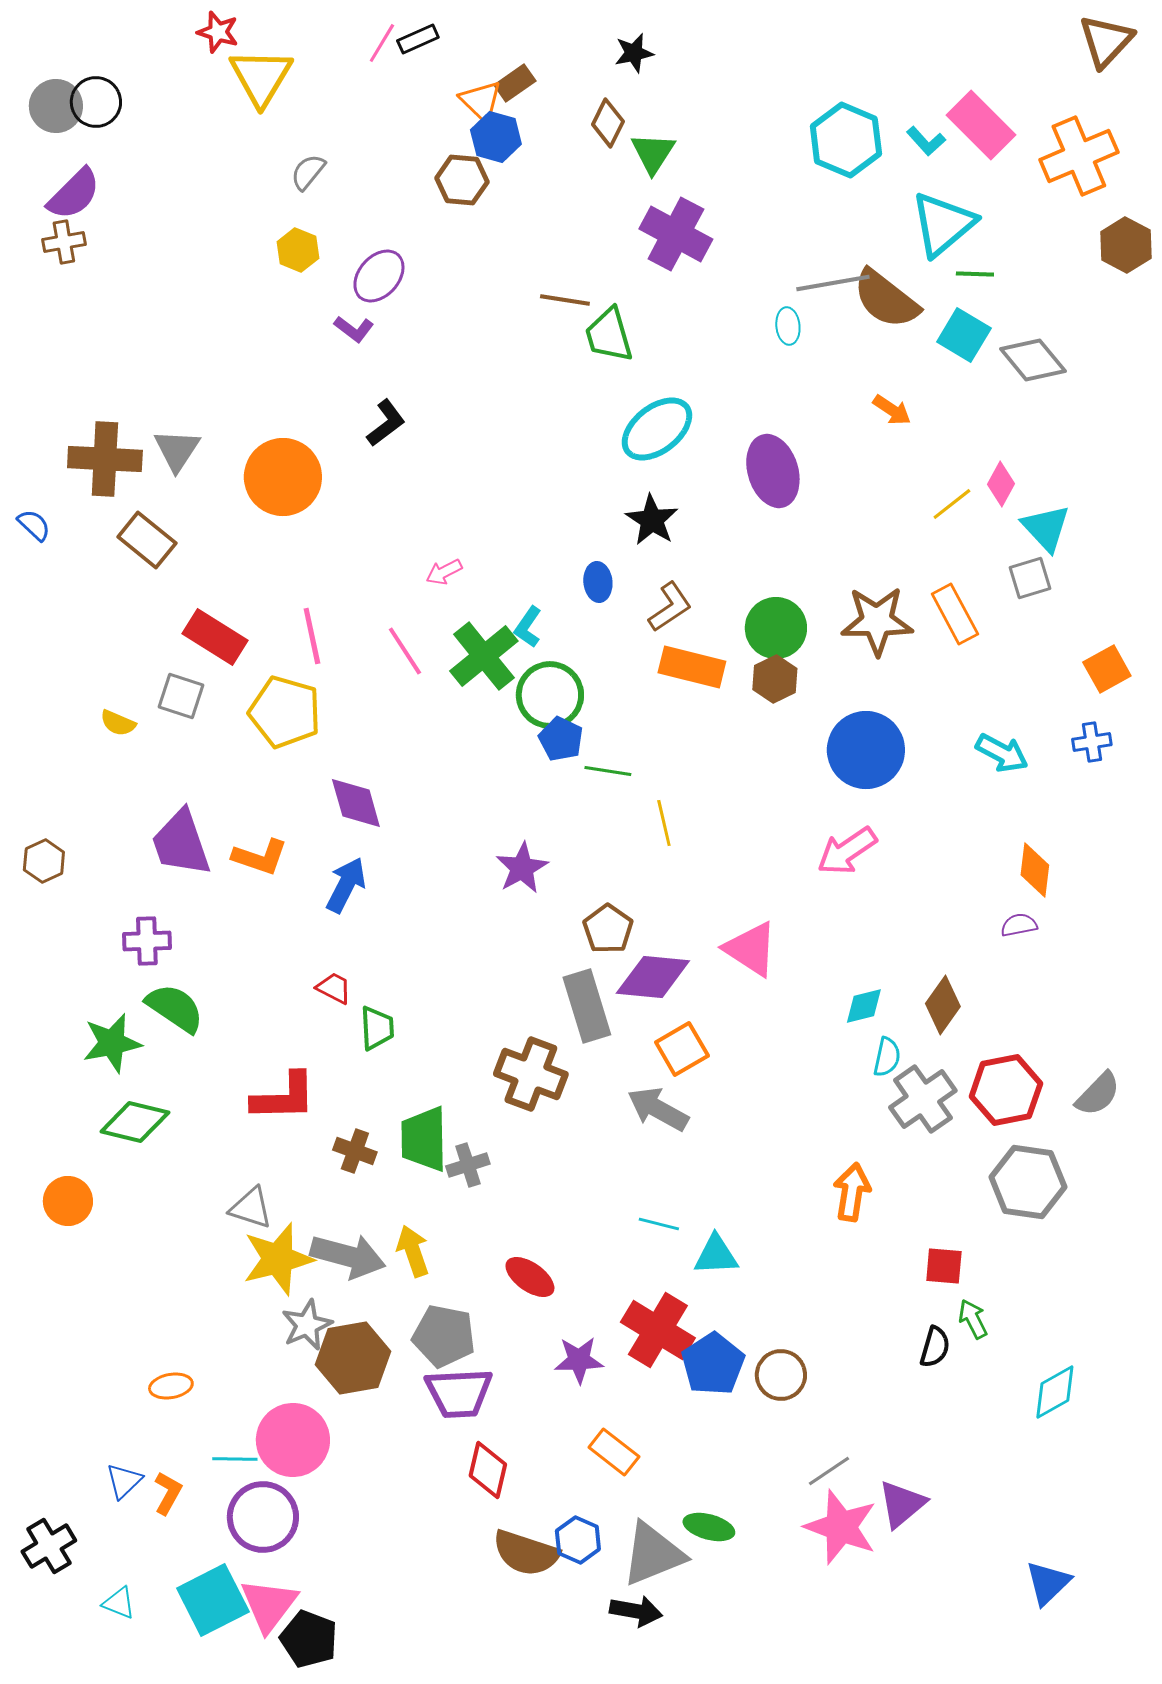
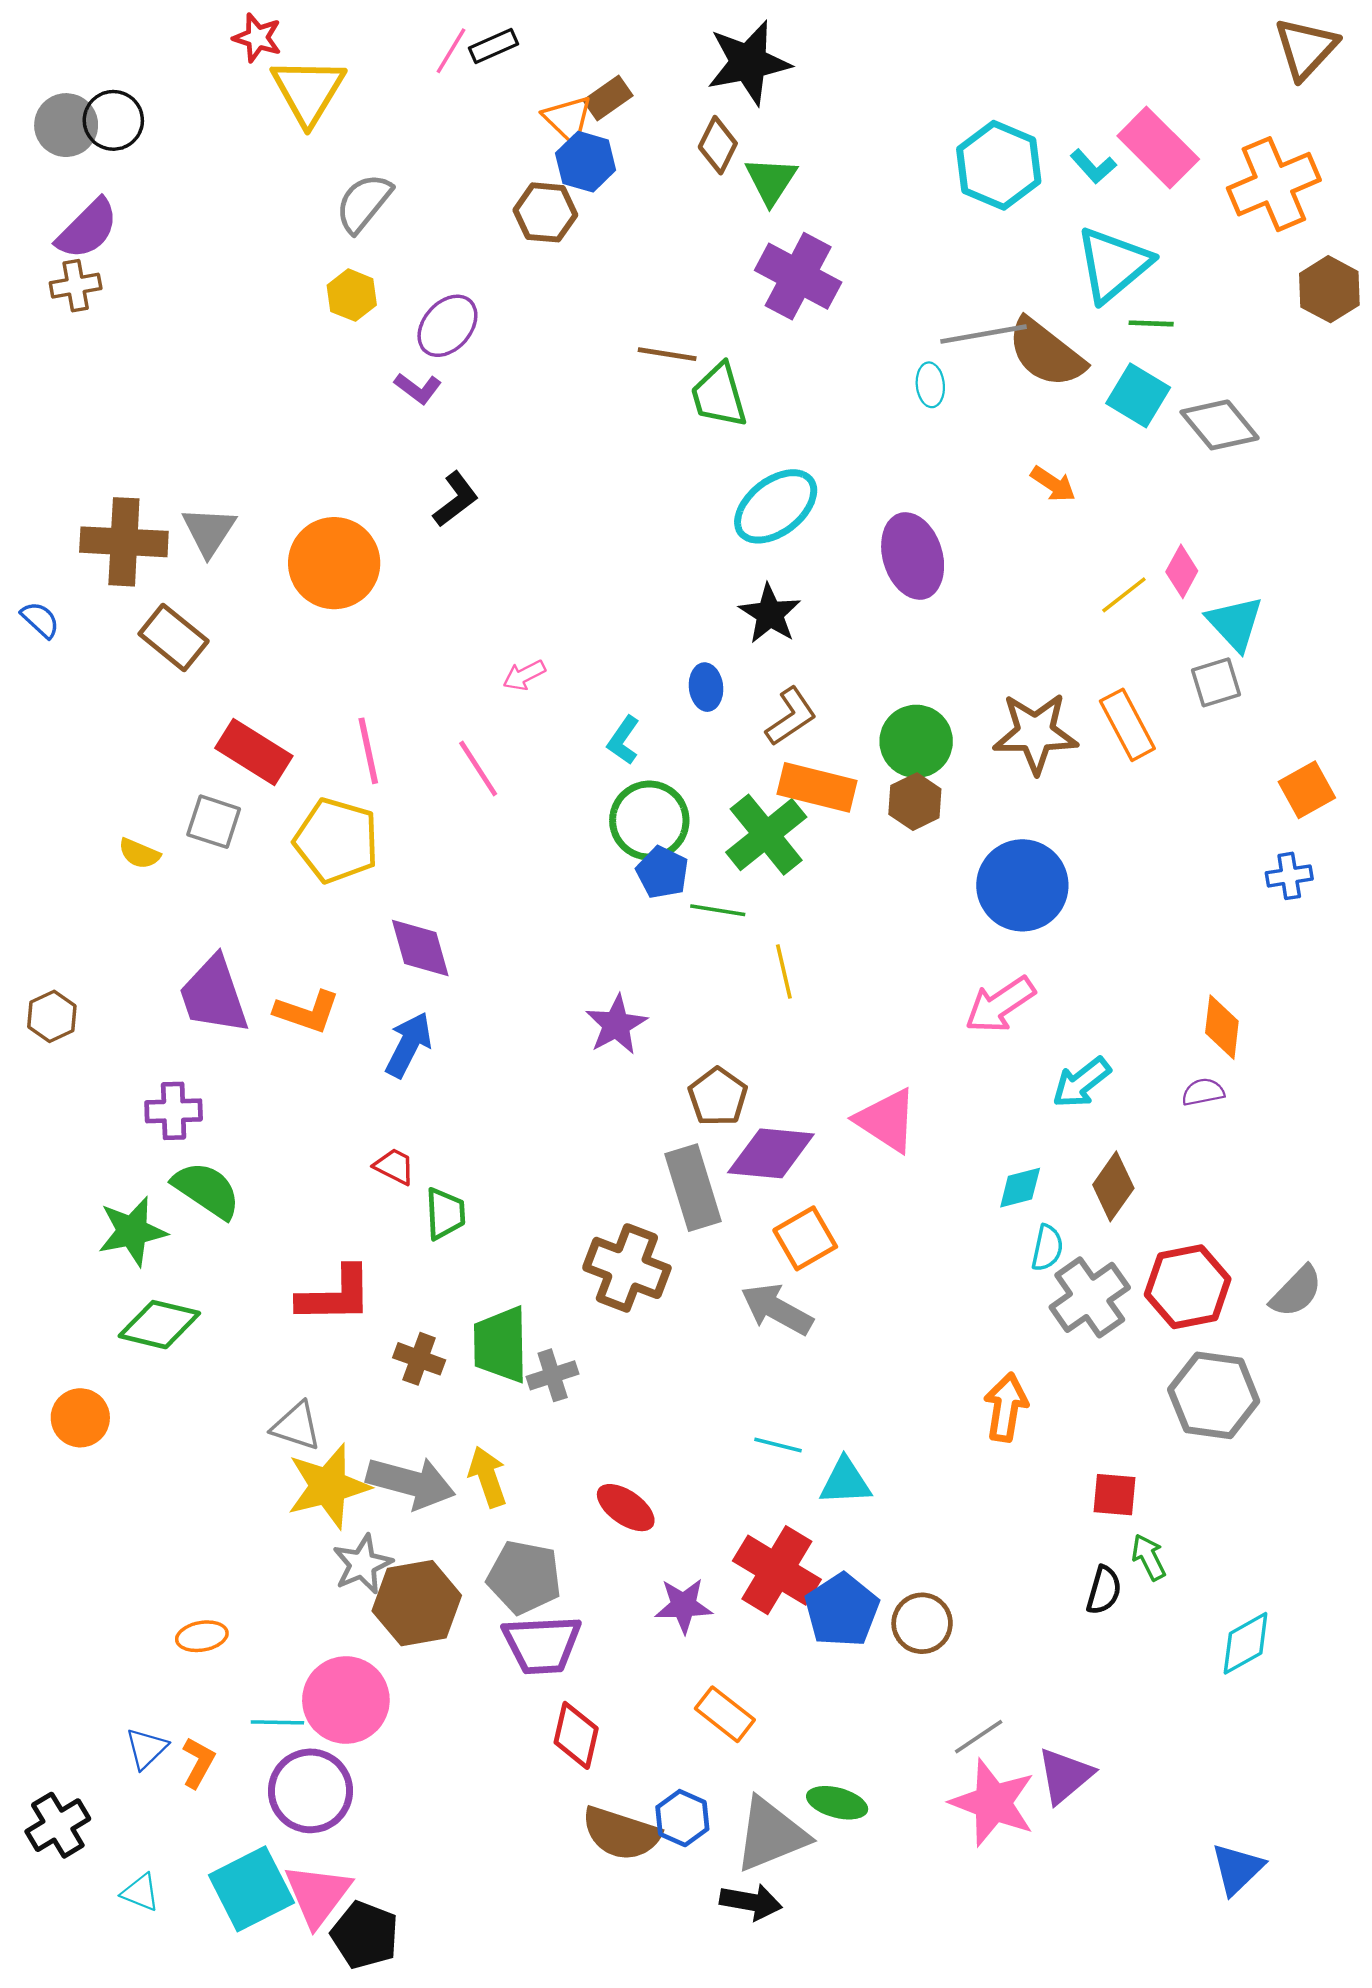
black star: (634, 53) -> (749, 63), size x1.8
gray semicircle: (308, 172) -> (364, 203), size x1.4
green cross: (484, 656) -> (766, 835), moved
cyan arrow: (1002, 753) -> (1081, 1083), moved, turned 114

